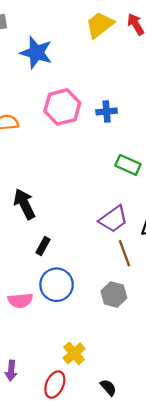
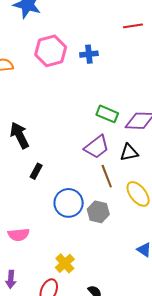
green rectangle: (128, 165) -> (107, 114), moved
blue circle: (57, 285) -> (69, 203), moved
pink semicircle: (20, 301) -> (19, 235), moved

